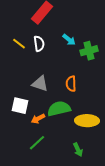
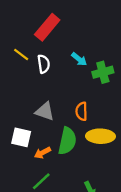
yellow line: (19, 44) -> (21, 54), moved
green semicircle: (59, 109) -> (67, 141), turned 115
yellow ellipse: (87, 121) -> (100, 136), moved

